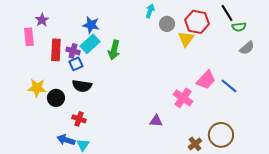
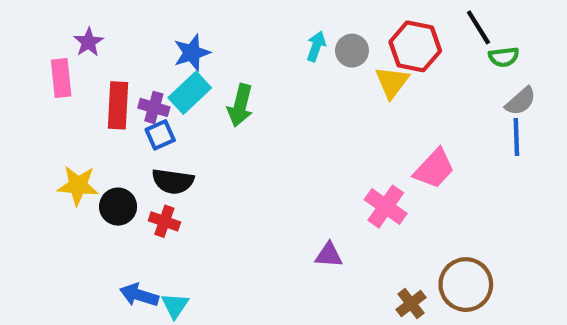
cyan arrow: (150, 11) -> (316, 46), moved
blue star: (91, 25) -> (192, 53), turned -30
blue line: (229, 86) -> (516, 137), moved, turned 48
red cross: (79, 119) -> (164, 221), moved

